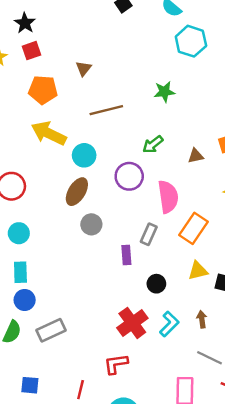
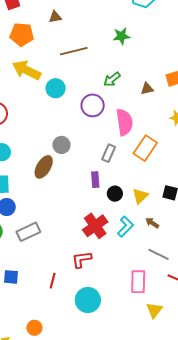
brown triangle: (84, 68) -> (55, 17), turned 40
brown ellipse: (77, 192) -> (44, 167), moved
purple rectangle: (126, 255) -> (95, 180), moved
yellow triangle: (198, 271) -> (140, 196), moved, turned -30
brown arrow: (202, 319) -> (152, 223), turned -48

